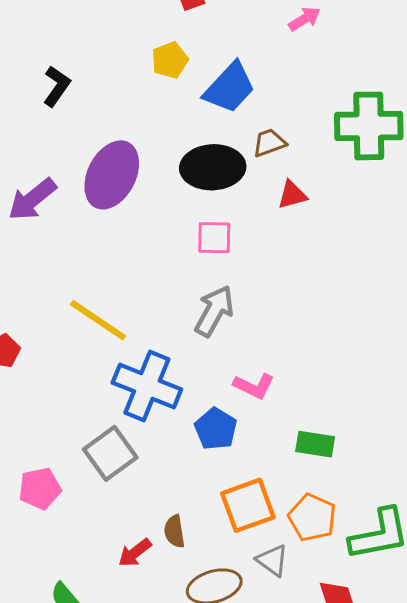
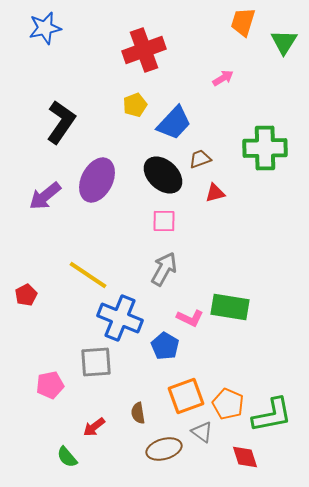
black L-shape: (57, 86) -> (61, 122), size x1.6
black ellipse: (213, 167) -> (163, 175), turned 45
green rectangle: (315, 444) -> (230, 307), moved, size x1.5
gray square: (110, 453) -> (96, 362), turned 32
red arrow: (135, 553) -> (94, 427), moved

